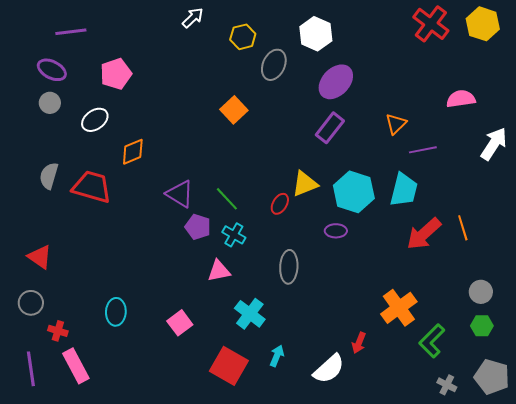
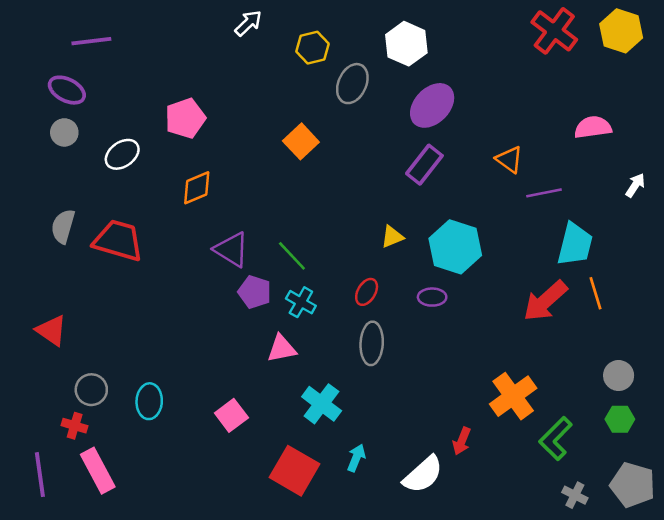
pink pentagon: (116, 74) -> (185, 118), moved
orange triangle: (396, 124) -> (509, 159), turned -40
white arrow: (494, 144) -> (635, 185), size x0.6
orange diamond: (133, 152) -> (197, 188), moved
yellow triangle: (305, 184) -> (392, 237), size x0.7
cyan trapezoid: (404, 190) -> (575, 244), moved
red ellipse: (280, 204) -> (367, 292), moved
gray circle: (31, 303) -> (91, 390), moved

